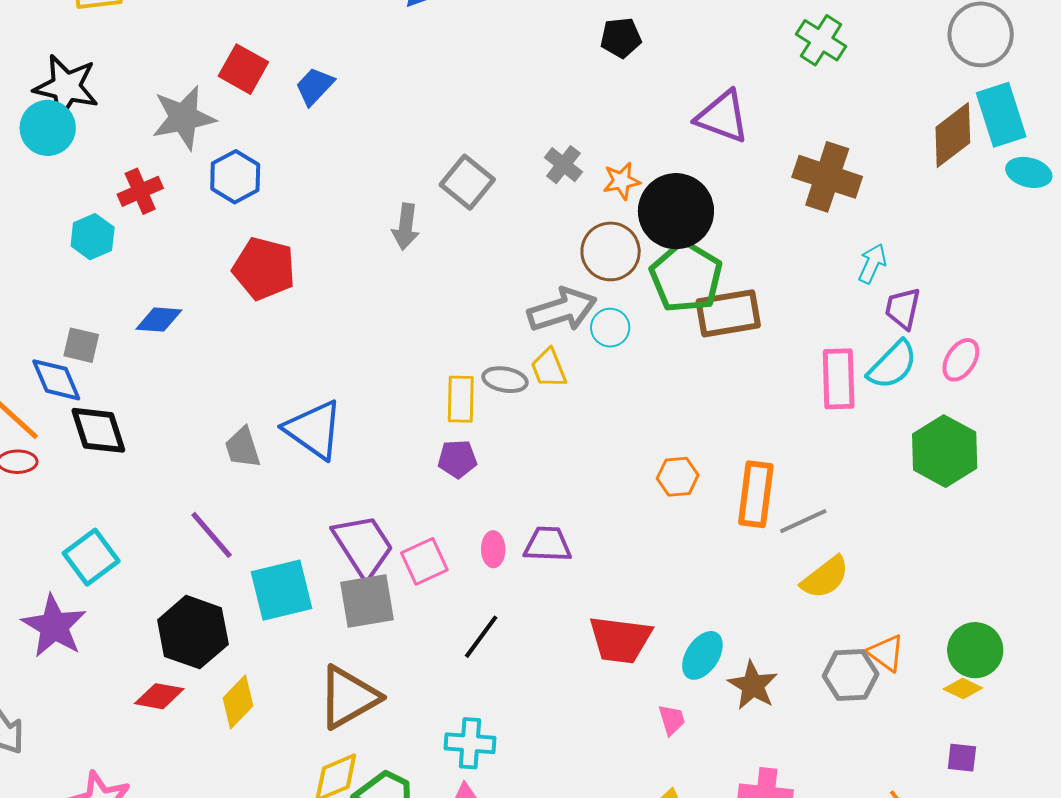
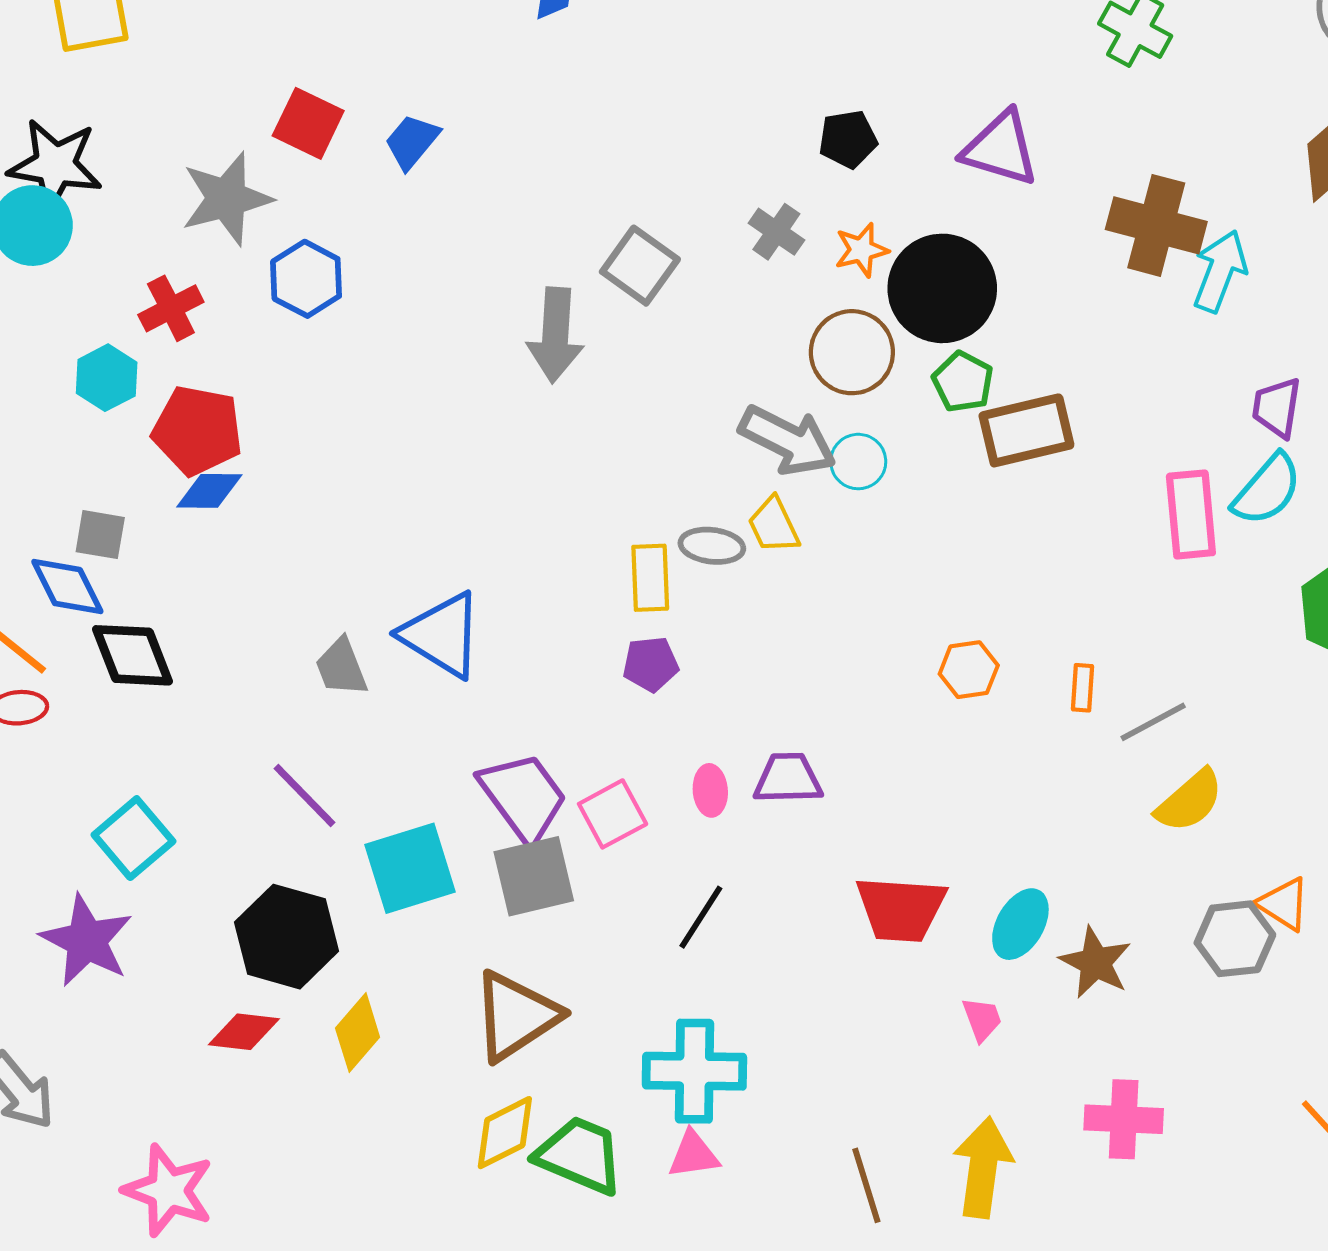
black pentagon: (621, 38) -> (848, 139), moved
gray arrow: (406, 227) -> (555, 335), size x1.4
cyan arrow: (872, 264) -> (1220, 271), moved, size x1.4
red pentagon: (264, 269) -> (198, 430), moved
green pentagon: (686, 277) -> (963, 382), size x0.6
gray arrow: (562, 310) -> (788, 440), turned 48
orange rectangle: (756, 494) -> (1082, 688), size x0.5
cyan cross: (470, 743) -> (694, 1071), size x1.4

